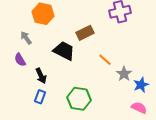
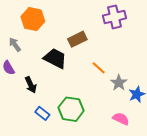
blue rectangle: (40, 97) -> (42, 113), moved, turned -72
pink semicircle: (139, 108) -> (121, 119), moved

